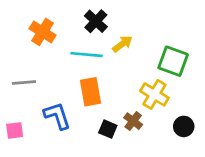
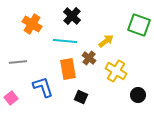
yellow arrow: (122, 44) -> (106, 41), moved
green square: (173, 61) -> (139, 25), moved
brown cross: (133, 121) -> (89, 58), moved
pink square: (15, 130) -> (11, 98), turned -32

